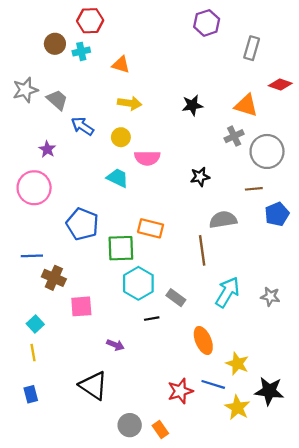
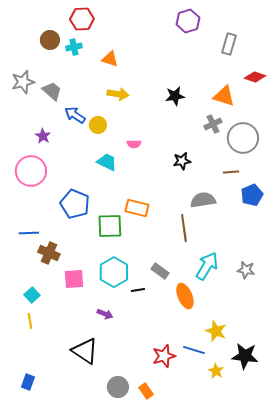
yellow circle: (121, 137) -> (98, 125), moved
pink semicircle: (147, 158) -> (134, 144), size x0.6
cyan hexagon: (138, 283) -> (114, 272), moved
orange ellipse: (203, 340) -> (185, 296), moved
blue rectangle: (31, 394) -> (28, 382), moved, turned 35
yellow star: (237, 408) -> (216, 371), size x0.7

